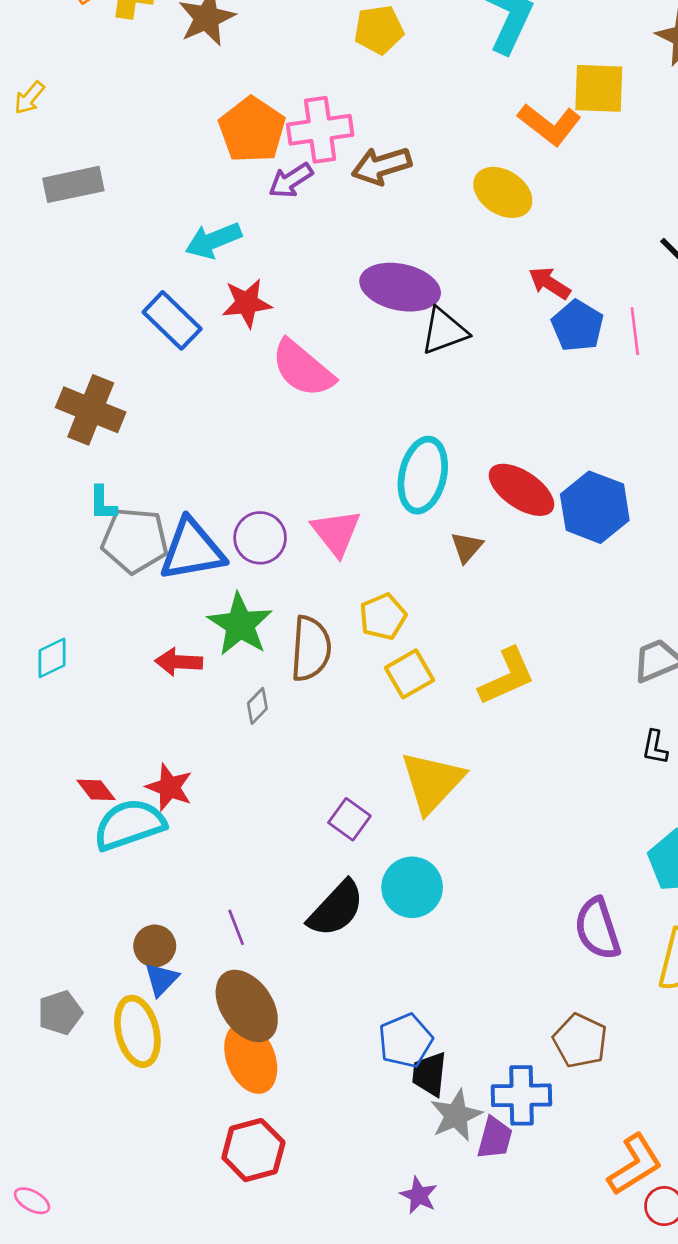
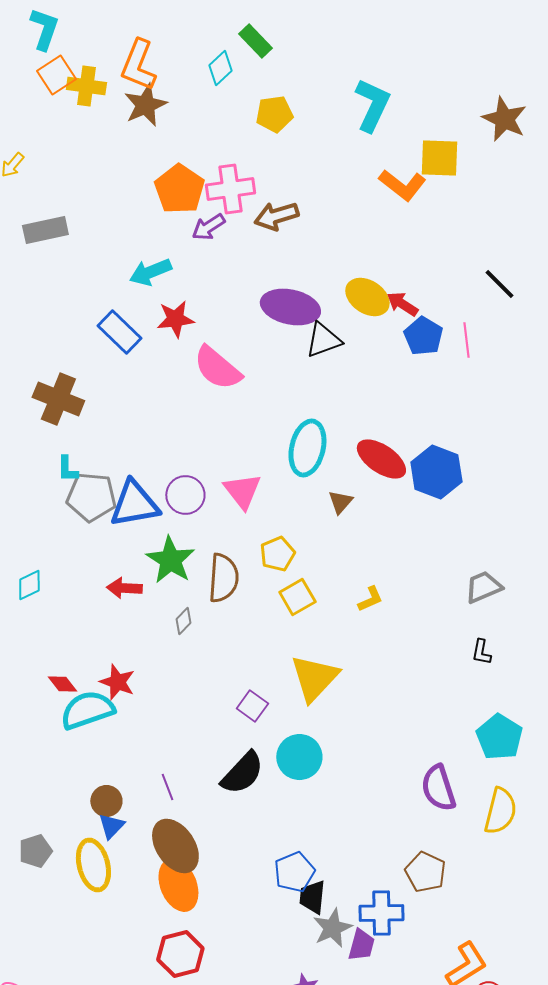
yellow ellipse: (503, 192) -> (367, 297), moved
yellow L-shape: (507, 677) -> (370, 599), size x0.6

